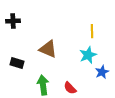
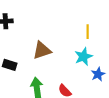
brown triangle: (48, 49) -> (42, 50), turned -42

